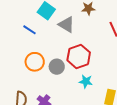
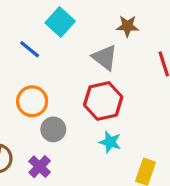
gray triangle: (66, 25) -> (105, 57), moved
gray circle: (57, 67) -> (53, 129), moved

